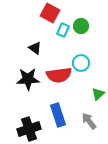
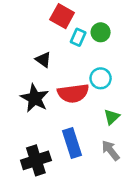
black star: (28, 79) -> (35, 98), turned 30
green triangle: (98, 94) -> (112, 117), moved

